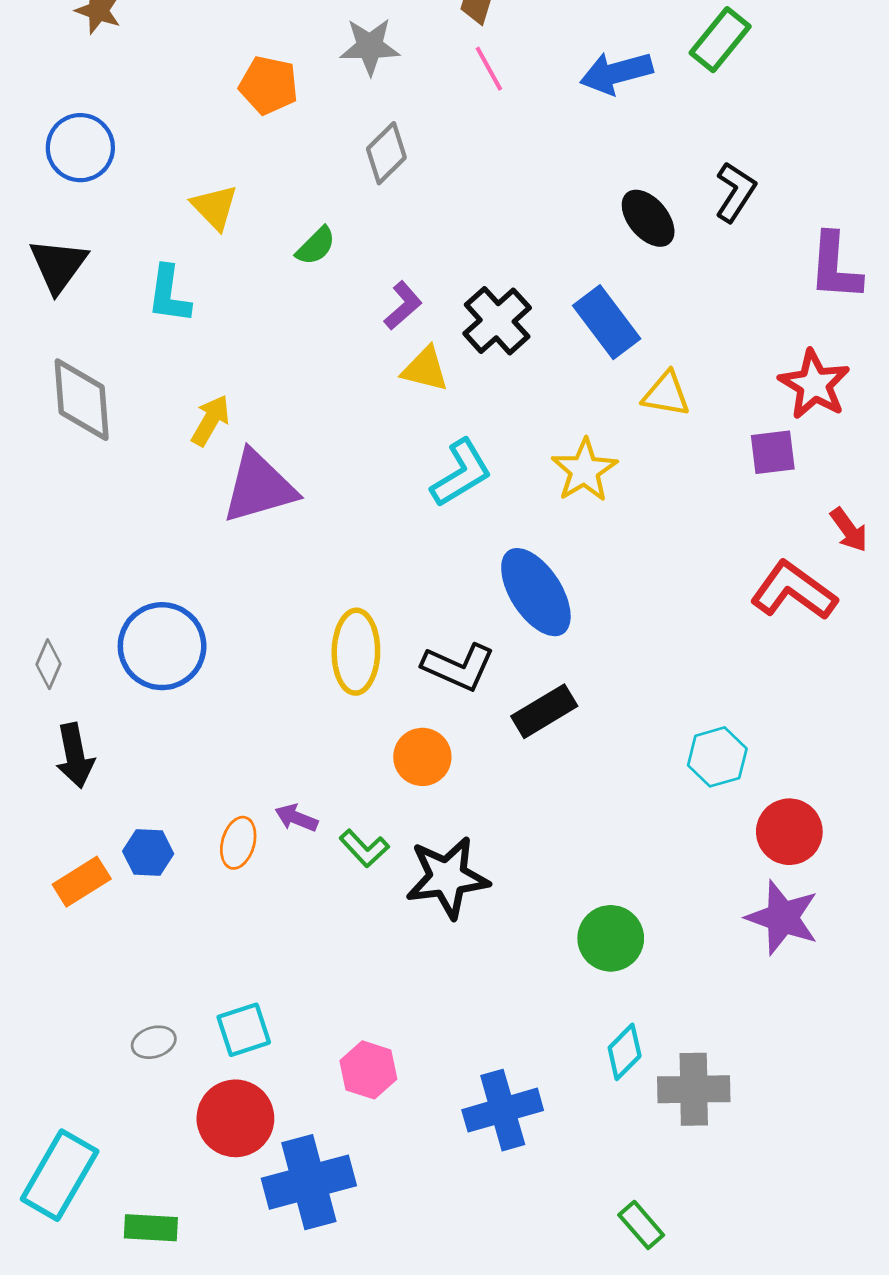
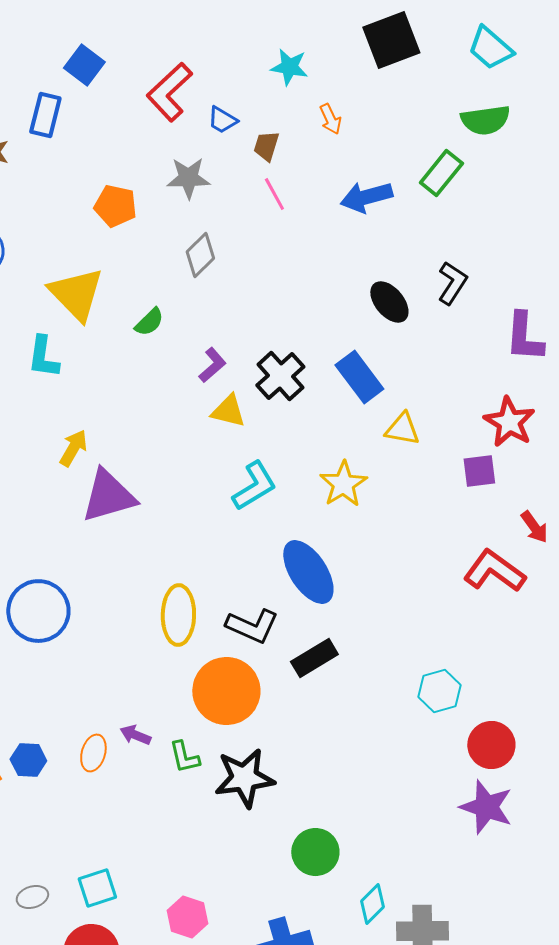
yellow triangle: (215, 207) -> (76, 294), size x1.6
orange circle: (422, 757) -> (226, 691), size x1.6
green L-shape: (364, 848) -> (184, 757), turned 30
green circle: (611, 938) -> (315, 852), moved

